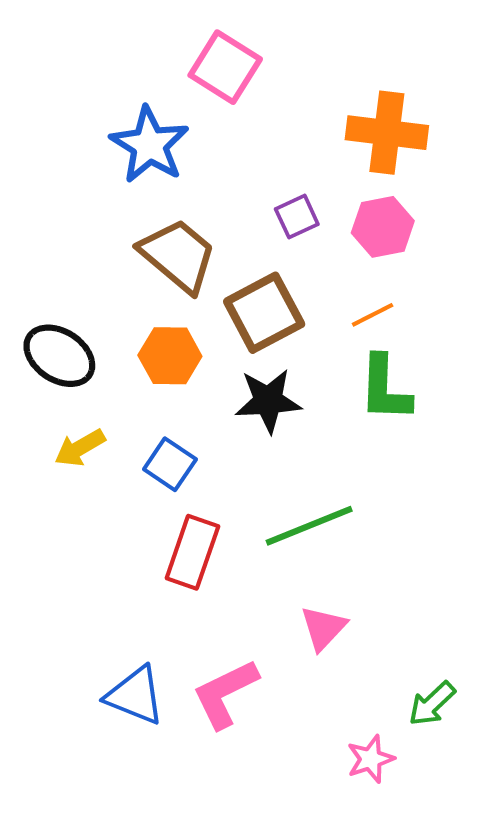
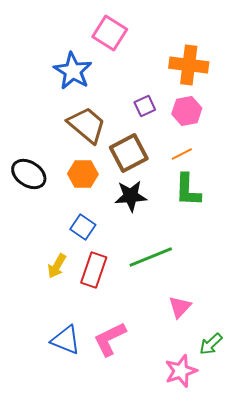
yellow arrow: (80, 448) -> (57, 266), moved, turned -30
pink triangle: (323, 628) -> (180, 307), moved
pink star: (371, 759) -> (181, 371), size x1.4

